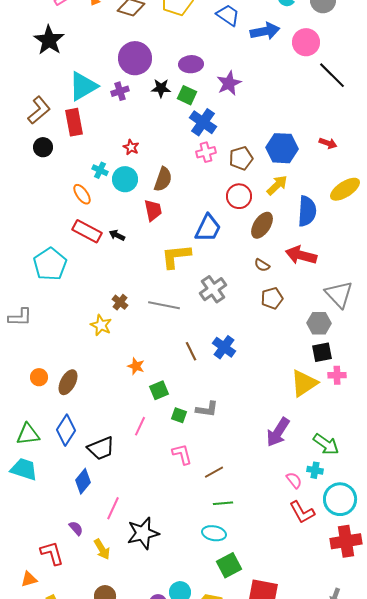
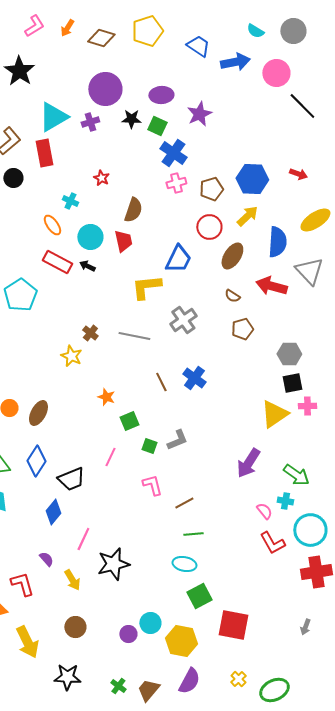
cyan circle: (125, 179) -> (90, 237), moved
gray triangle: (339, 294) -> (309, 271), moved
gray L-shape: (207, 409) -> (177, 440), turned -30

